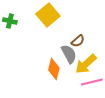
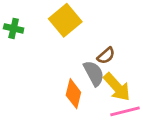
yellow arrow: (86, 64) -> (117, 87), turned -90

